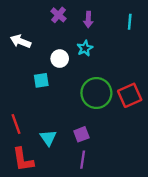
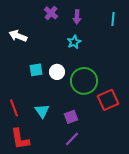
white circle: (60, 59) -> (57, 72), moved
red square: (130, 95) -> (108, 100), moved
cyan triangle: (48, 138) -> (42, 111), moved
purple line: (83, 160) -> (72, 139), turned 35

